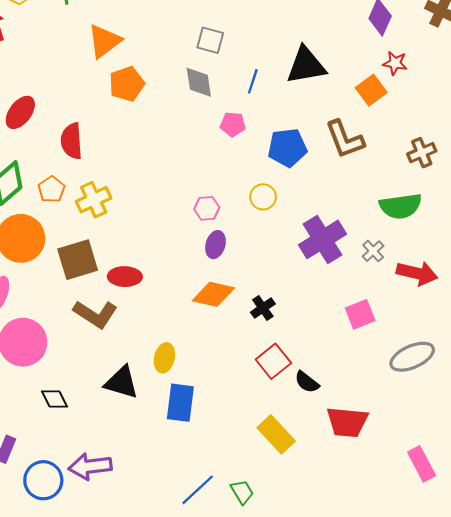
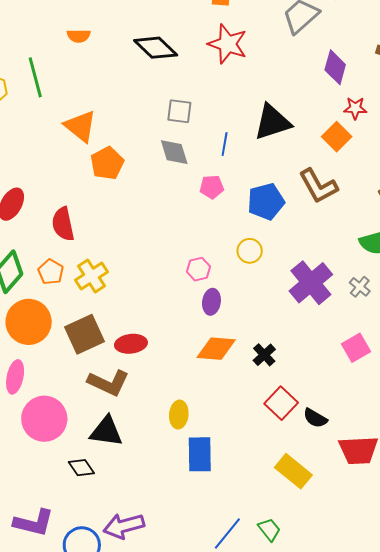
orange triangle: (104, 41) -> (80, 126), turned -36
black triangle: (122, 382) -> (106, 431), moved

